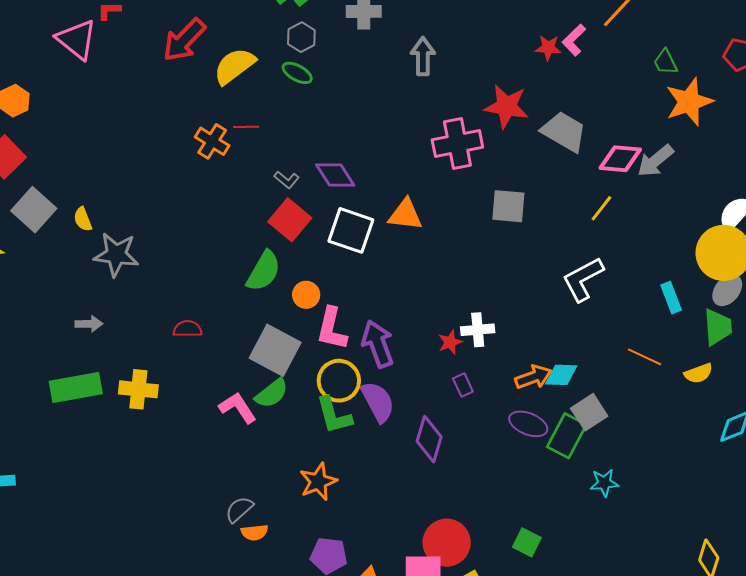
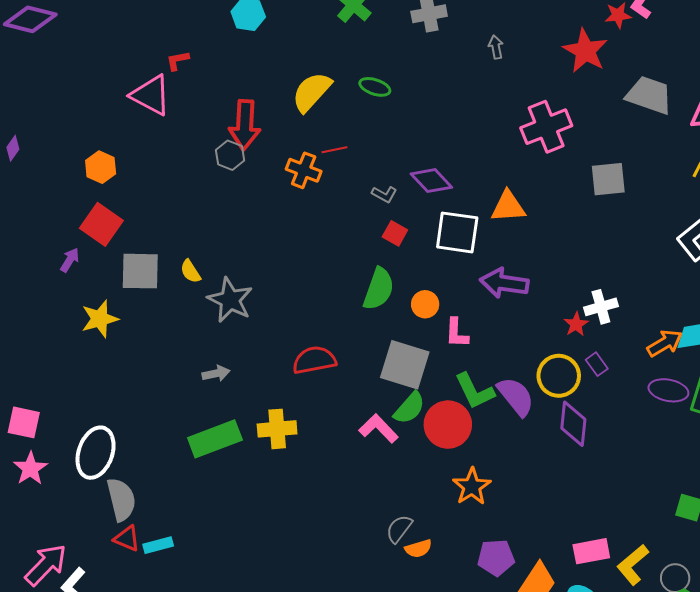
gray hexagon: (301, 37) -> (230, 155), moved
red arrow: (184, 40) -> (245, 125), moved, turned -30
gray arrow: (423, 56) -> (496, 47), size x0.6
red star: (507, 106) -> (585, 51), moved, turned 30
gray square: (34, 210) -> (140, 271), turned -30
red square: (290, 220) -> (395, 233), size x0.6
gray star: (116, 255) -> (230, 300), turned 30
red semicircle: (188, 329) -> (314, 360), size x1.5
pink L-shape: (332, 329) -> (457, 333), size x0.7
purple arrow: (378, 344) -> (504, 283), moved, turned -51
yellow circle: (339, 381) -> (559, 376), moved
green L-shape: (334, 415) -> (475, 391), moved
red circle: (447, 543) -> (448, 425), moved

